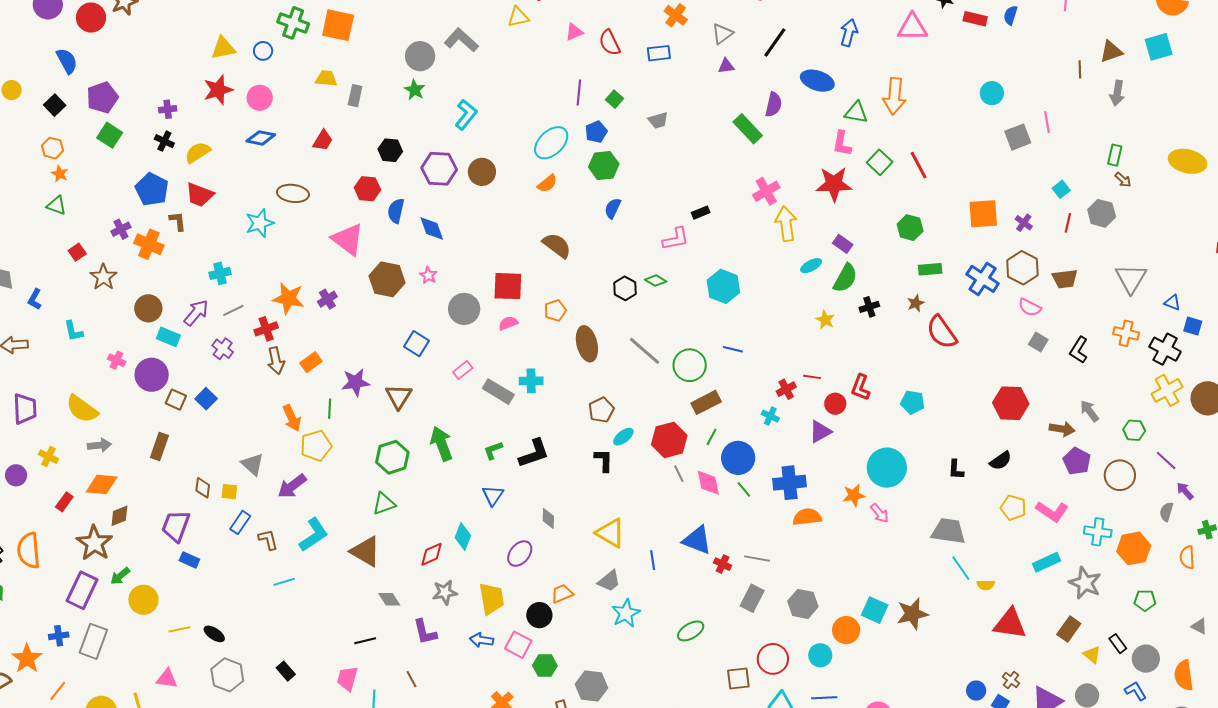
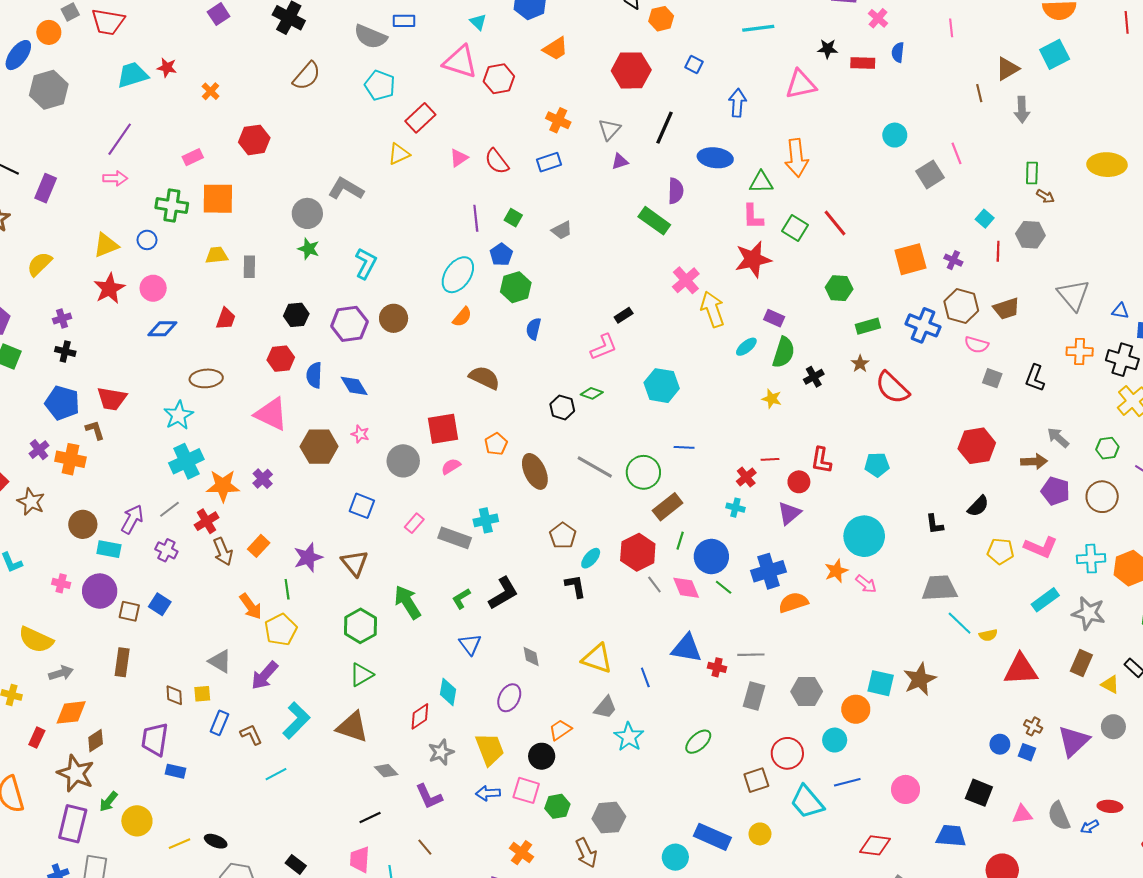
yellow semicircle: (198, 152) -> (40, 264), moved
cyan cross: (220, 273) -> (186, 461), moved, size x1.5

